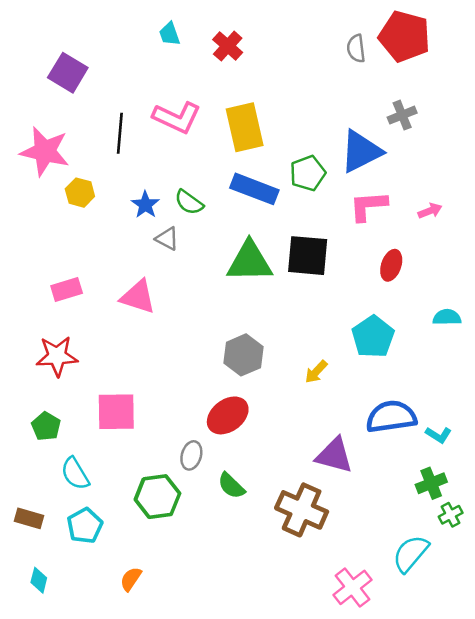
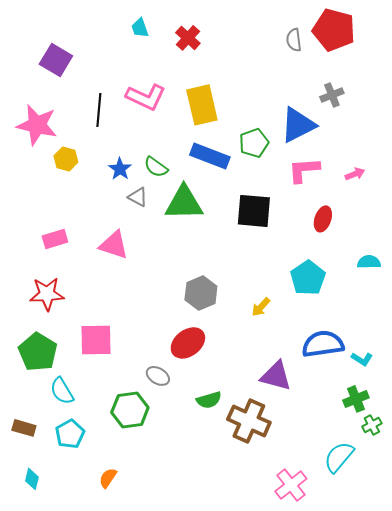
green triangle: (250, 262) -> (184, 203), moved
green pentagon: (46, 426) -> (38, 352), size x1.6
gray ellipse: (191, 455) -> (158, 376), turned -75
green semicircle: (231, 486) -> (209, 400), moved, turned -60

